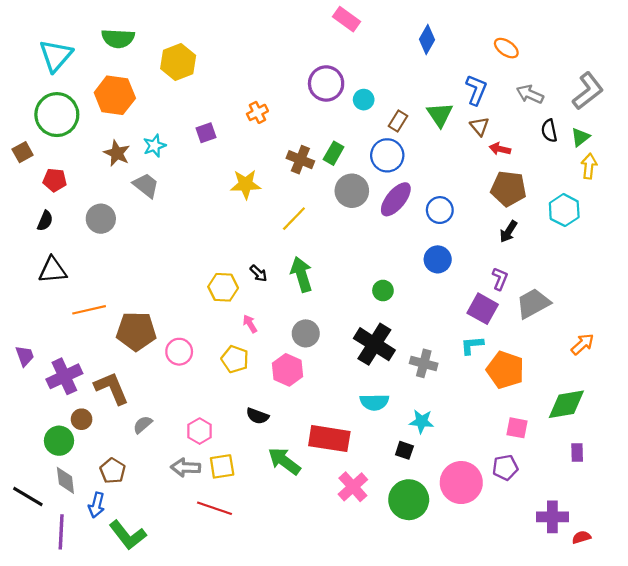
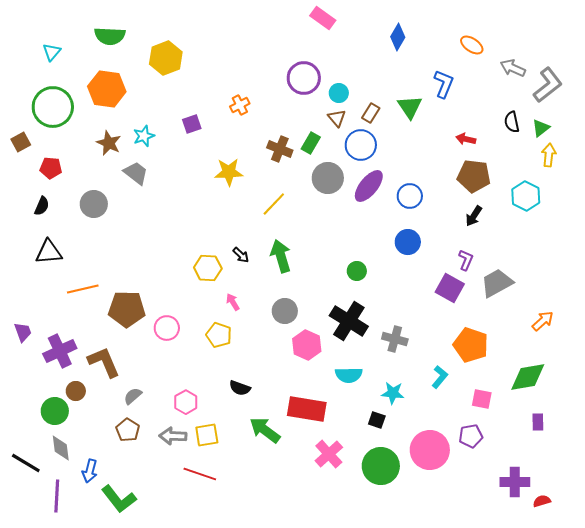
cyan triangle: (56, 56) -> (52, 52), size x0.6
gray arrow: (530, 94) -> (513, 68), moved
brown triangle: (479, 126) -> (337, 118), moved
cyan L-shape: (472, 345) -> (440, 377), moved, turned 135
pink hexagon: (287, 370) -> (307, 345), moved
brown pentagon: (113, 471) -> (128, 430), moved

